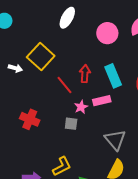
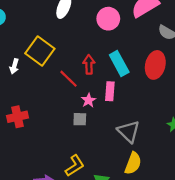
white arrow: (15, 68) -> (14, 66), turned 96
pink rectangle: (102, 101) -> (110, 91), turned -66
red cross: (30, 119) -> (17, 117), moved, turned -30

